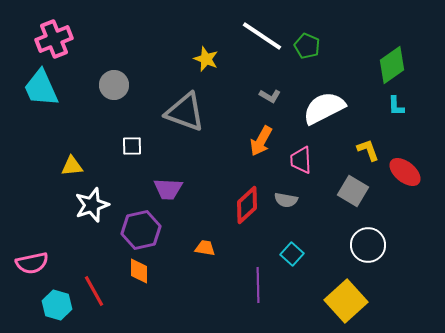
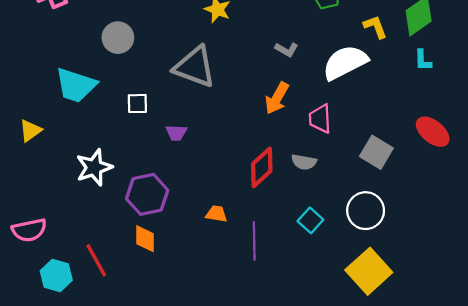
cyan trapezoid: (41, 88) -> (76, 85), moved, turned -48
yellow L-shape: (368, 150) -> (375, 27), moved
yellow triangle: (72, 166) -> (30, 131), moved, turned -30
purple trapezoid: (168, 189) -> (176, 133), moved, size x0.7
white circle: (368, 245) -> (366, 211), moved
purple line: (258, 285) -> (254, 241), moved

